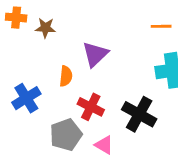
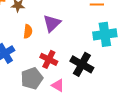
orange semicircle: (66, 76) -> (28, 31), moved

